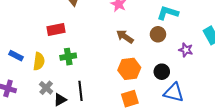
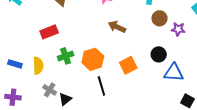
brown circle: (158, 34) -> (160, 18), moved
orange hexagon: (129, 69) -> (93, 59), moved
black line: (81, 91) -> (101, 86), moved
orange square: (130, 99) -> (128, 65), moved

